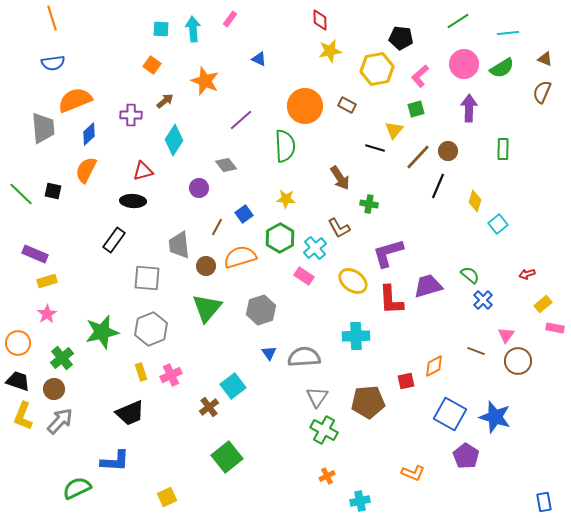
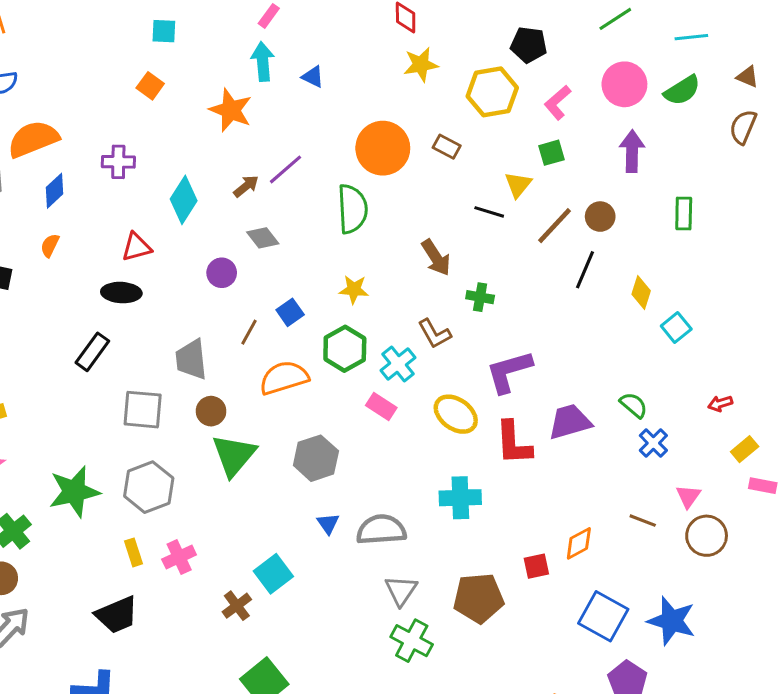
cyan arrow: (193, 29) -> (263, 61), moved
brown arrow: (165, 101) -> (246, 186), moved
orange semicircle: (86, 170) -> (50, 245), size x0.6
brown circle: (206, 266) -> (211, 411), moved

